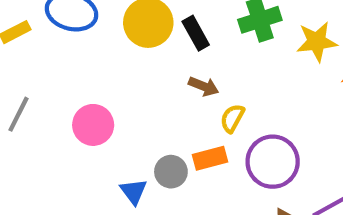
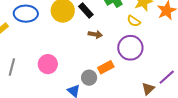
yellow semicircle: (232, 118) -> (134, 21), moved, turned -72
purple circle: (273, 162) -> (130, 48), moved

